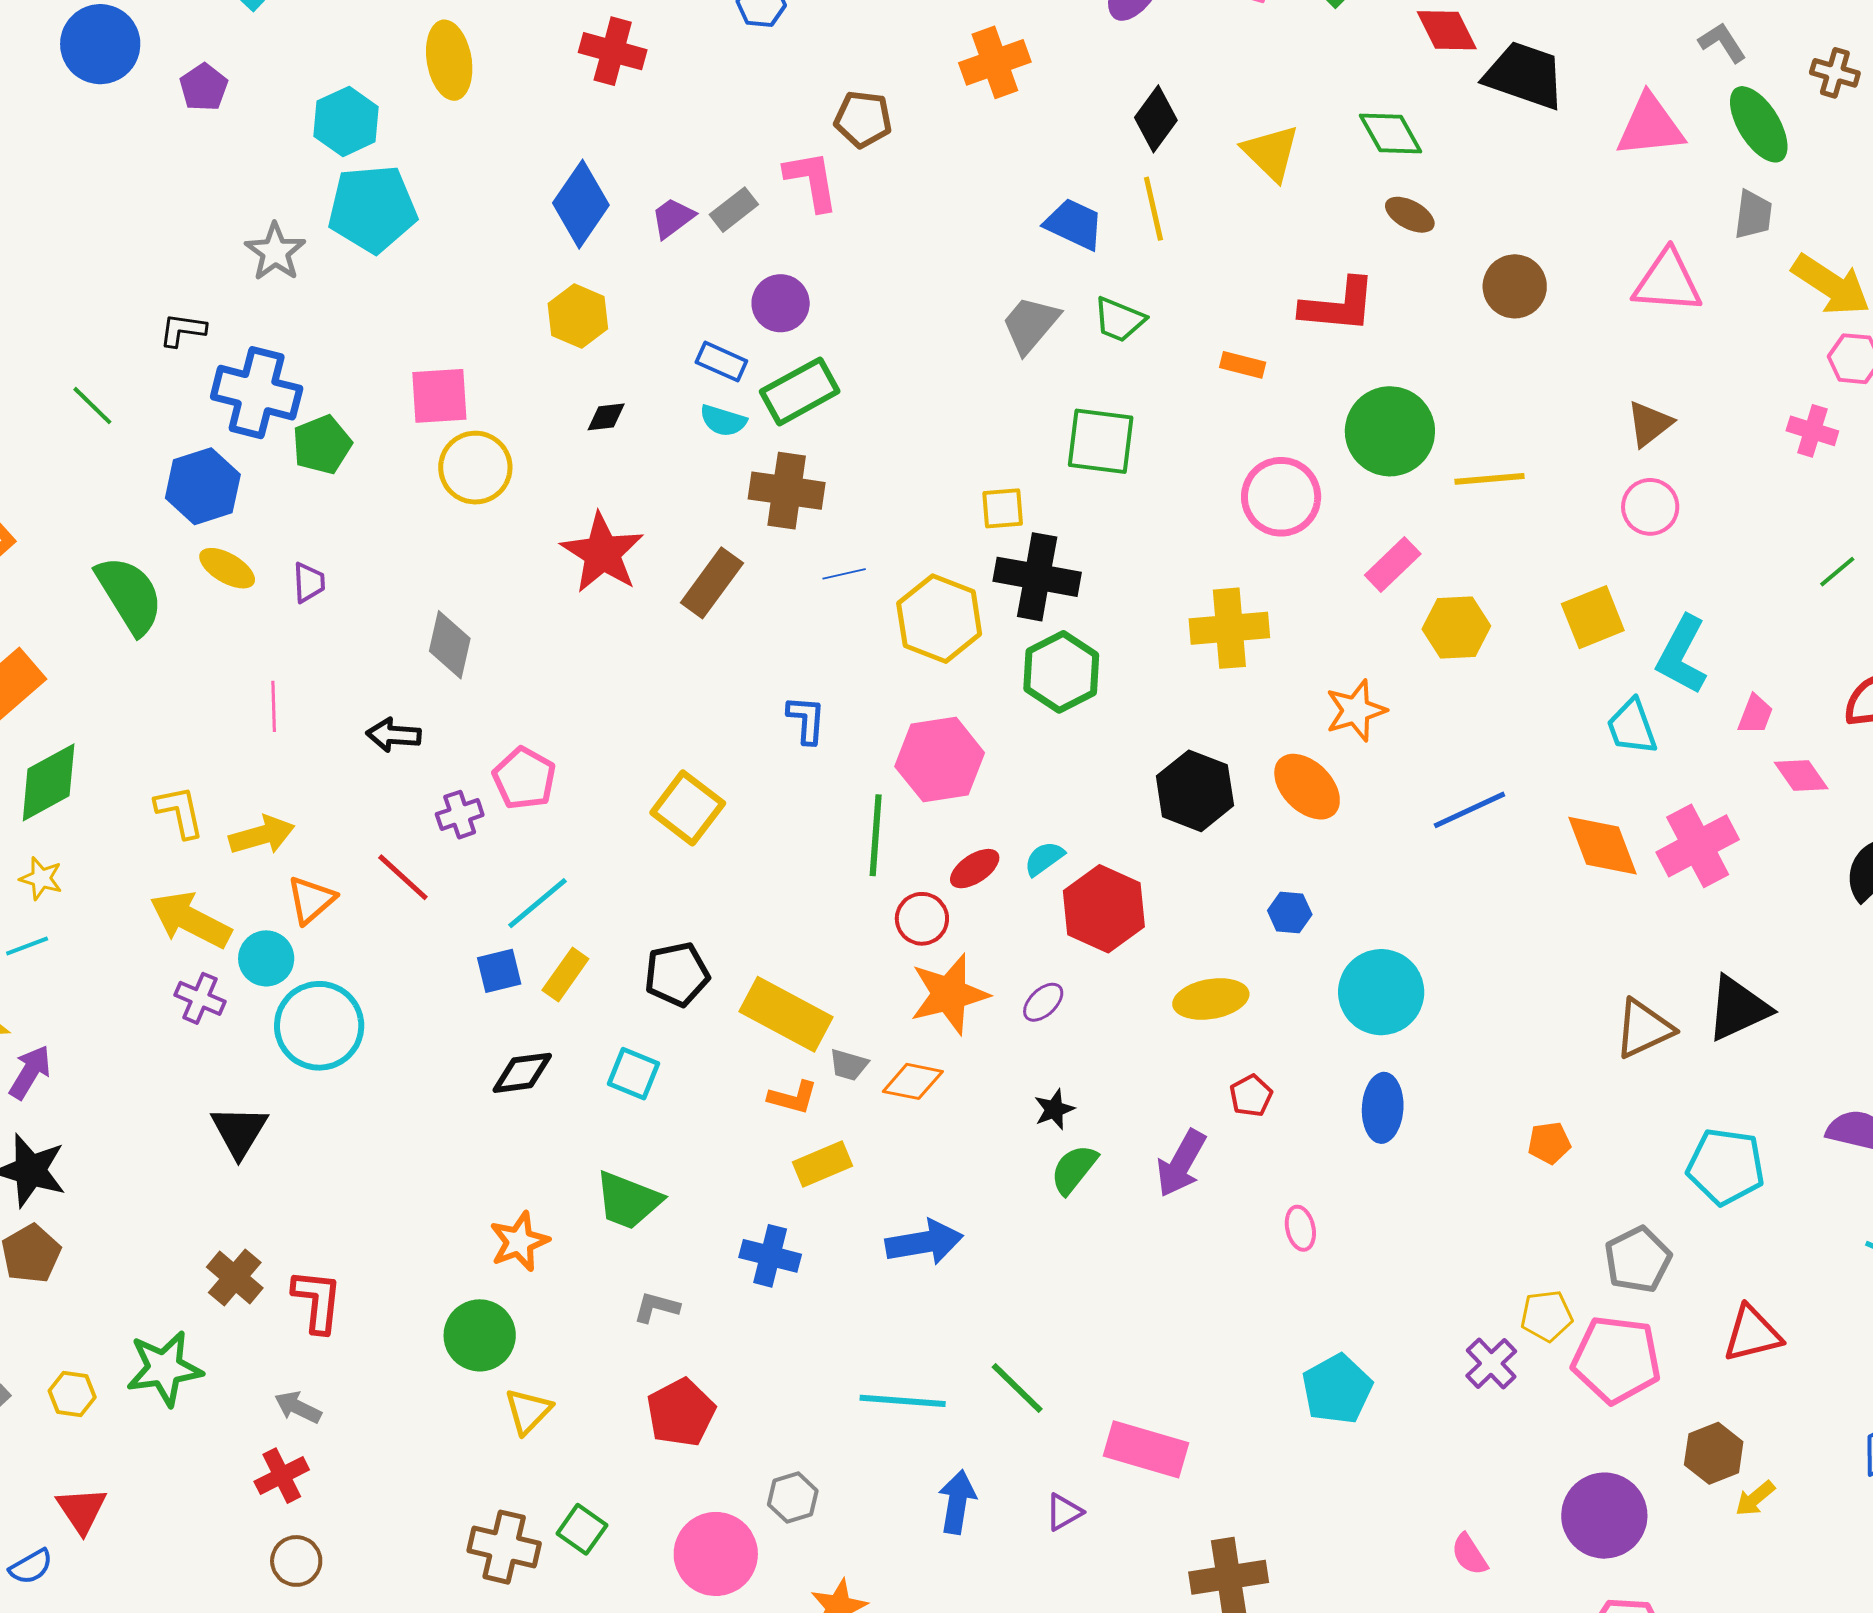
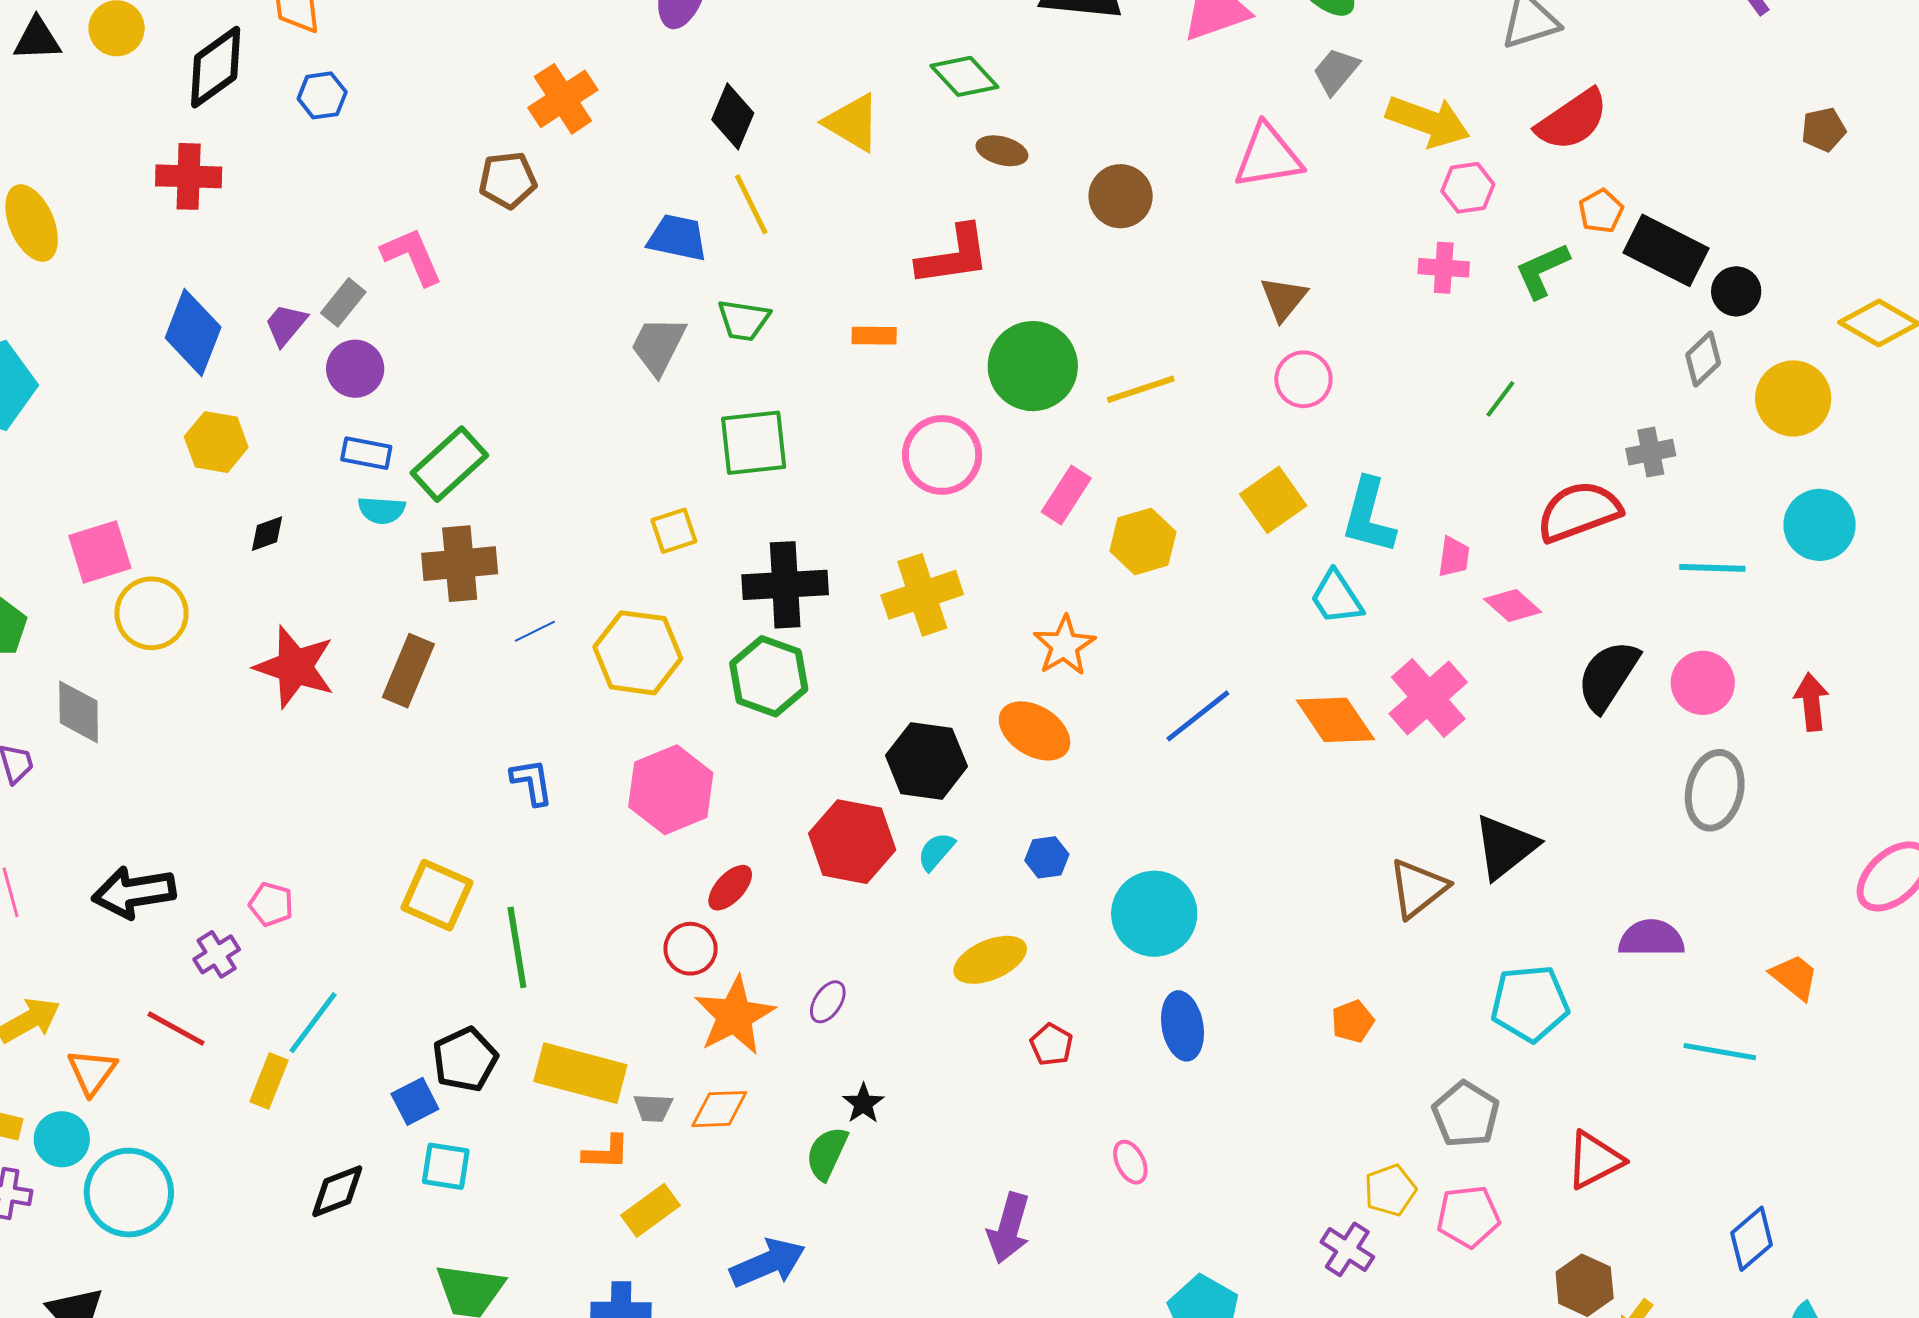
brown pentagon: (863, 119) -> (508, 180), moved
gray trapezoid: (1753, 215) -> (1336, 71), turned -134
purple circle: (781, 303) -> (355, 369), moved
black cross: (1037, 577) -> (785, 585), moved
gray diamond: (450, 645) -> (79, 712), moved
black arrow: (394, 735) -> (134, 892), size x1.5
pink pentagon: (524, 778) -> (271, 904), size x0.7
green line: (876, 835) -> (517, 947), moved
cyan semicircle: (1044, 859) -> (936, 851), moved
red hexagon: (1104, 909) -> (852, 842), moved
blue square: (499, 971) -> (415, 1101), moved
yellow rectangle: (565, 974) -> (269, 1081), moved
purple arrow: (1181, 1163) -> (1009, 1228), moved
green semicircle: (1074, 1169) -> (827, 1153), moved
pink pentagon: (1616, 1359) -> (1468, 1216), size x0.7

